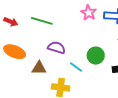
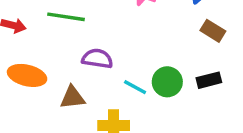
green circle: (96, 56) -> (167, 82), moved

